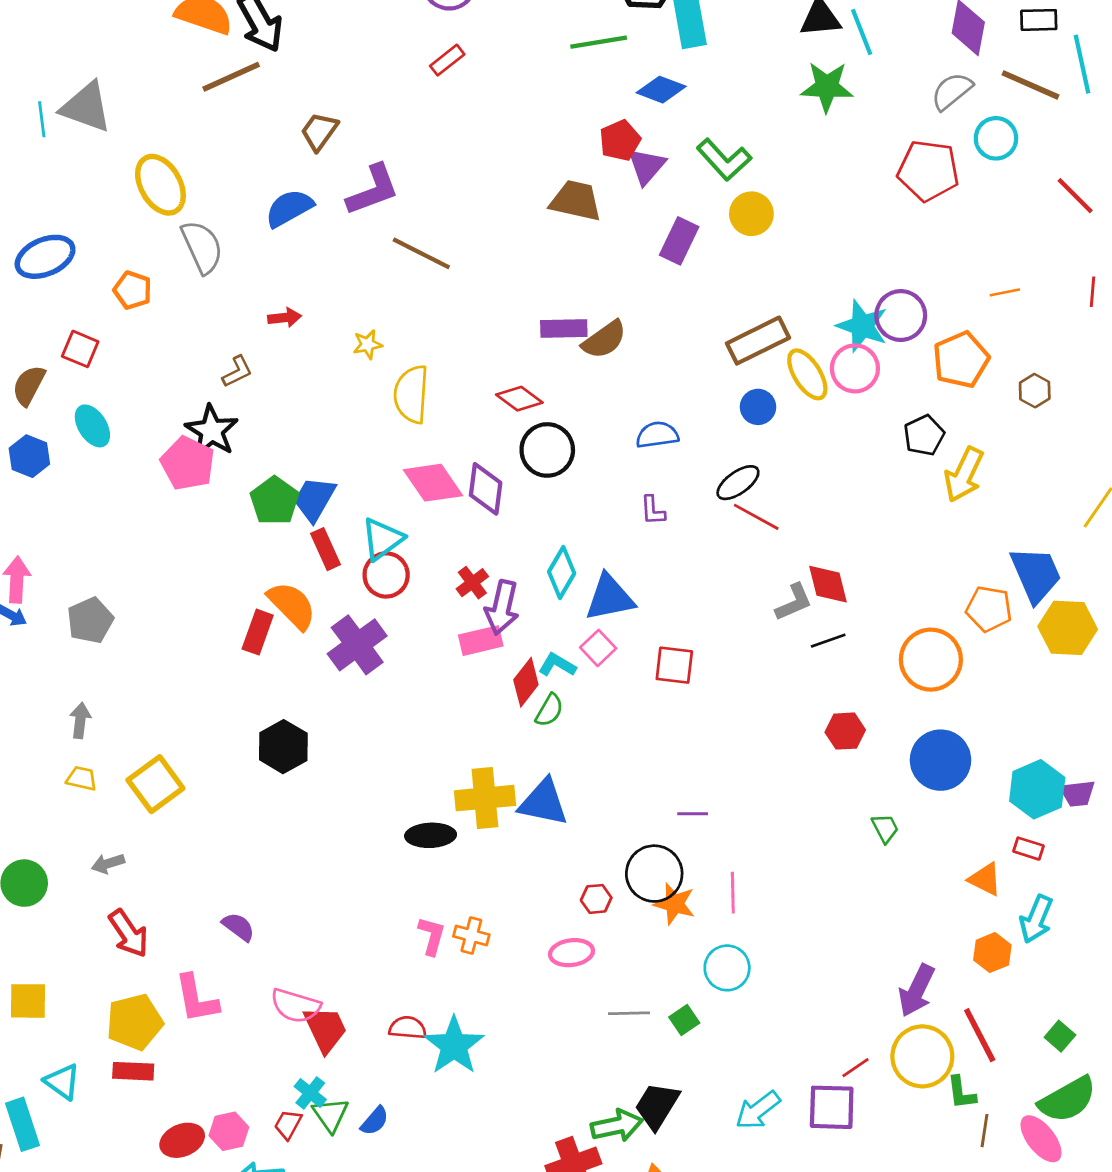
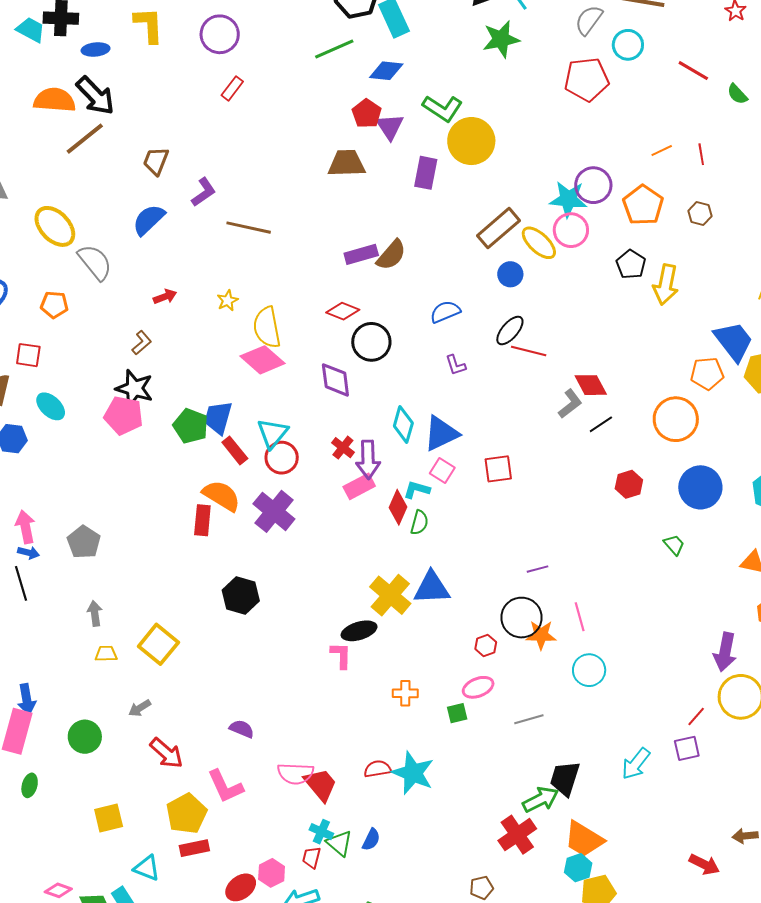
purple L-shape: (373, 190) -> (204, 192), size x0.7
yellow circle: (751, 214) -> (471, 141), size x1.5
red line: (1093, 292) -> (701, 154), moved
pink diamond: (433, 483) -> (263, 360), moved
yellow cross: (485, 798) -> (390, 595), turned -30
pink L-shape: (432, 936) -> (341, 655), moved
green square: (684, 1020) -> (457, 713), moved, turned 35
purple square: (832, 1107) -> (687, 748), size x0.7

